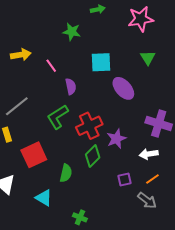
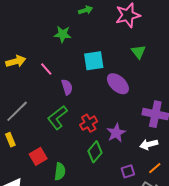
red cross: (89, 126) -> (89, 123), size x0.7
red square: (34, 155) -> (38, 156), size x0.7
green semicircle: (66, 173) -> (60, 171), moved

